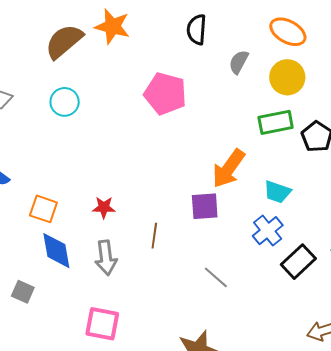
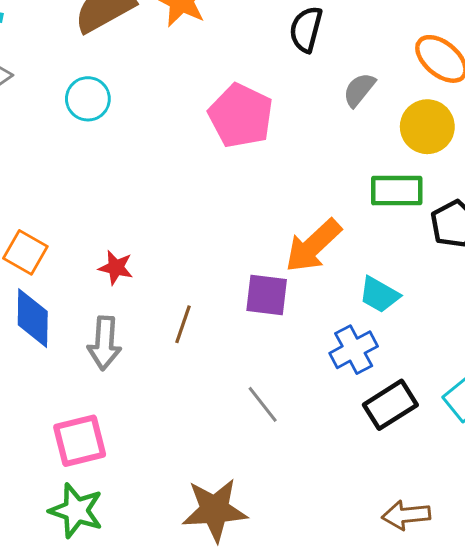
pink square: (102, 324) -> (80, 441), turned -36

